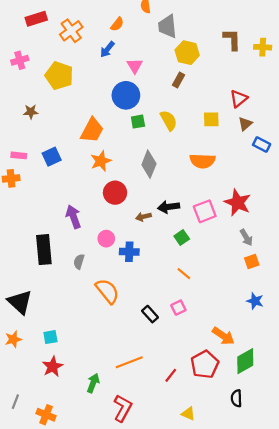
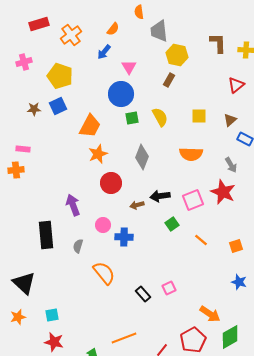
red triangle: (239, 99) -> (236, 85), moved
blue square: (52, 157) -> (58, 106), moved
gray arrow: (246, 238) -> (231, 165), moved
orange line: (184, 274) -> (201, 240), moved
red star: (53, 367) -> (54, 342), turned -30

